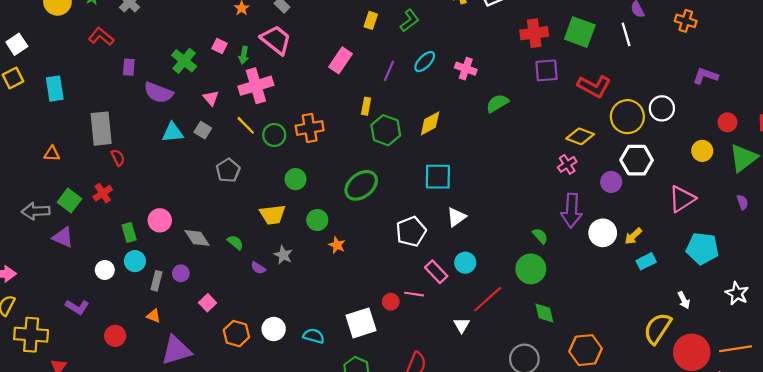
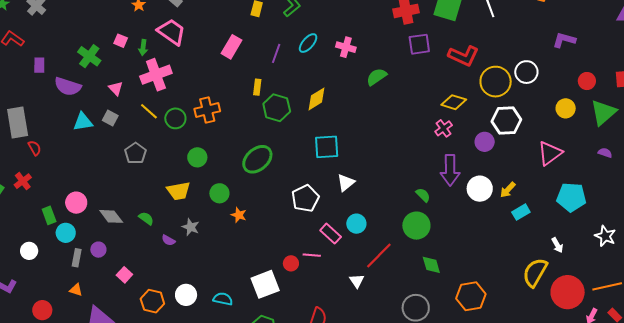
purple semicircle: (742, 202) -> (605, 153), turned -48
cyan circle: (135, 261) -> (66, 233), moved

